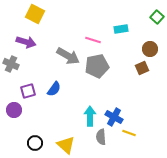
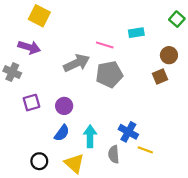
gray arrow: (68, 56) -> (77, 63), turned -55
blue semicircle: (54, 89) -> (62, 133), moved
purple circle: (14, 110) -> (64, 106), moved
cyan arrow: (90, 116) -> (90, 136), moved

